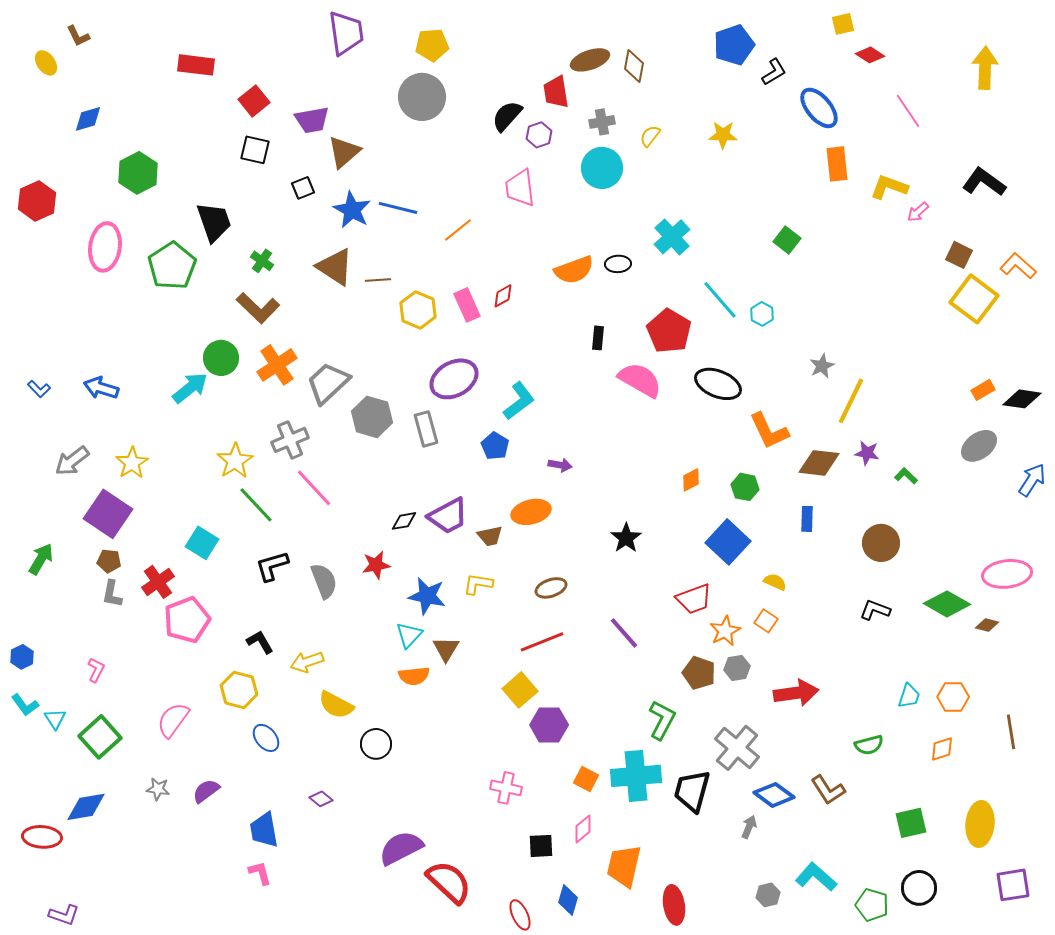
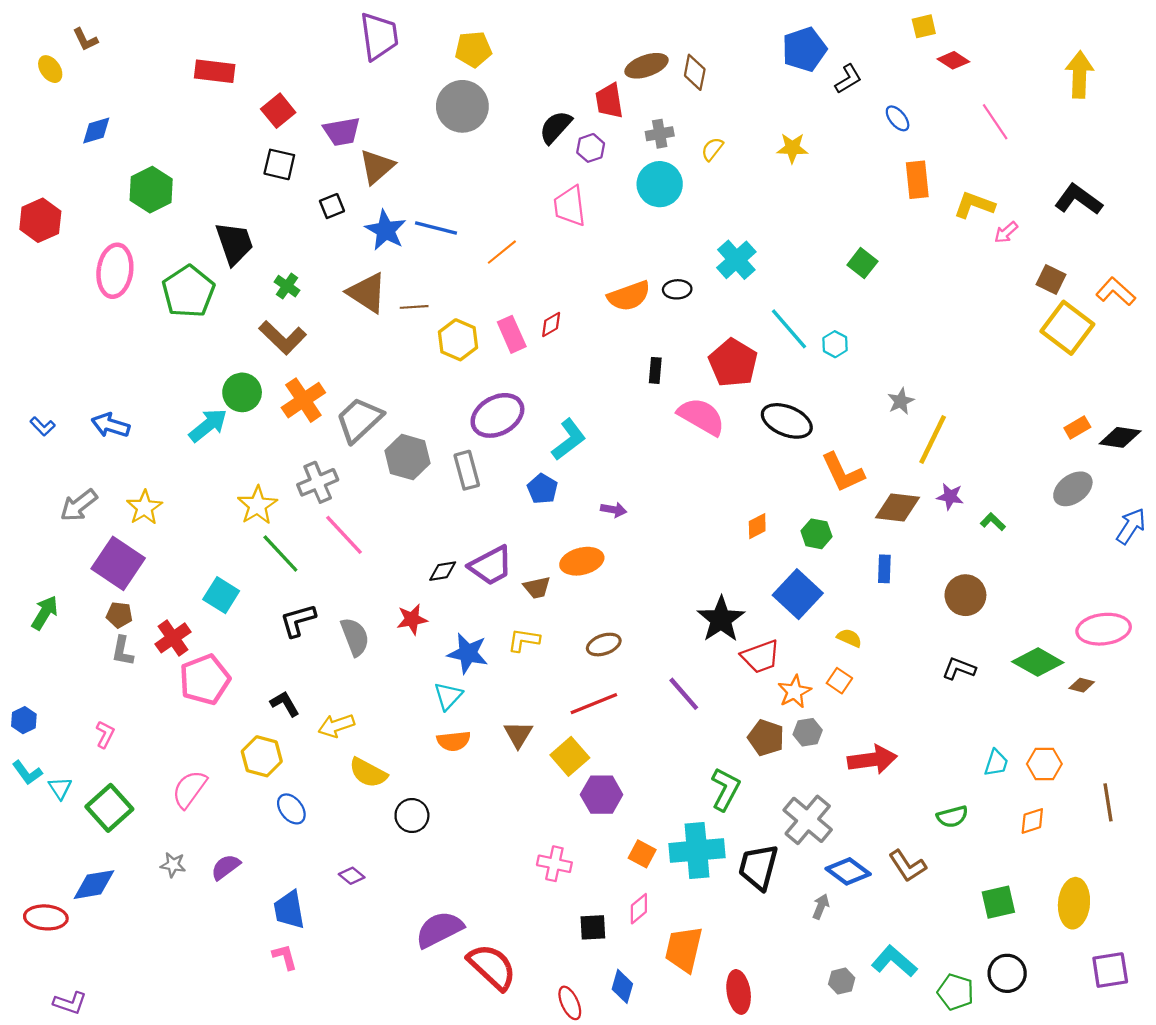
blue ellipse: (819, 108) -> (898, 118), size x0.6
black star: (626, 538) -> (721, 619), moved, size x1.4
brown triangle: (446, 649) -> (518, 734), moved

